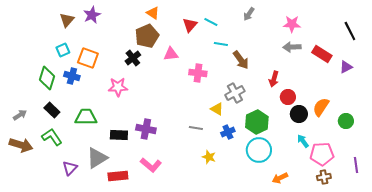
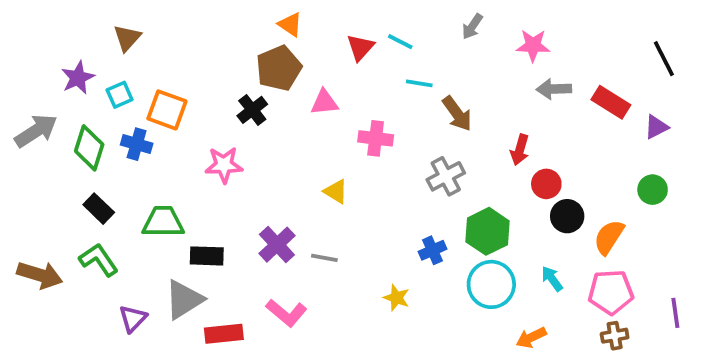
purple star: (92, 15) -> (78, 78), moved
pink star: (292, 24) -> (533, 45), moved
orange semicircle: (321, 107) -> (609, 237), moved
yellow triangle: (217, 109) -> (336, 191), moved
gray arrow: (20, 115) -> (36, 131), moved, size x1.6
green circle: (346, 121) -> (653, 190), moved
gray line: (196, 128) -> (324, 258), moved
purple cross: (146, 129) -> (277, 245), turned 36
black rectangle: (119, 135) -> (207, 256), moved
cyan arrow: (303, 141) -> (552, 279), moved

